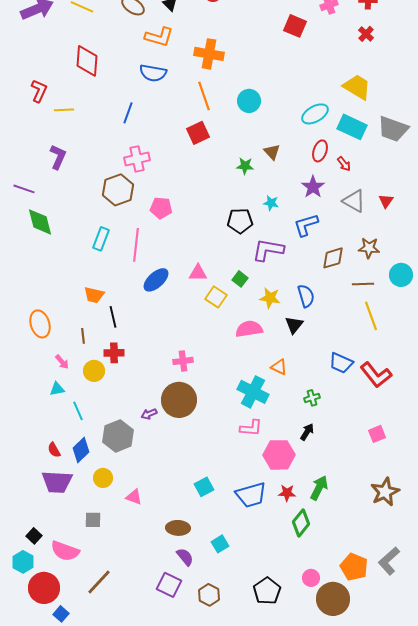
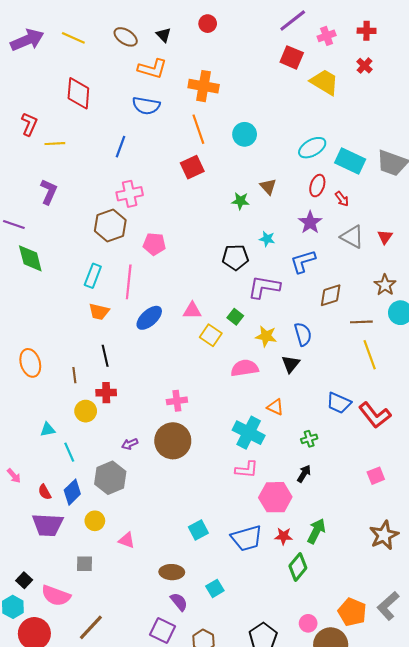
yellow trapezoid: (357, 87) -> (325, 82), moved
brown star: (369, 248) -> (385, 285), moved, turned 30
orange trapezoid: (94, 295) -> (99, 312), moved
pink arrow: (62, 362) -> (14, 476), moved
purple arrow: (149, 414) -> (130, 444), moved

